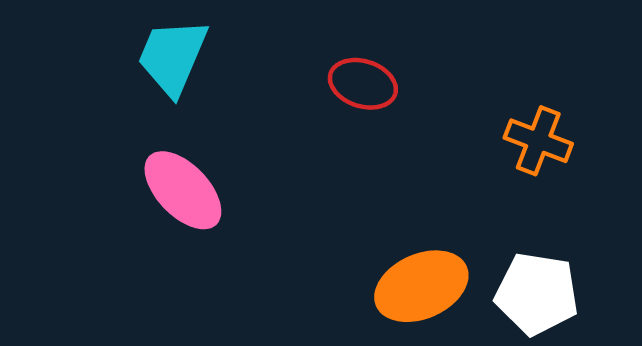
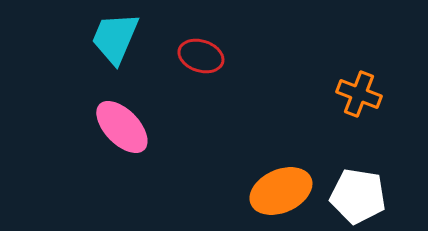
red ellipse: (363, 84) -> (201, 56), moved

